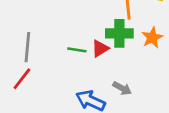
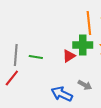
green line: (77, 50) -> (36, 57), moved

